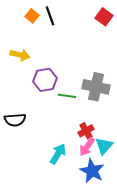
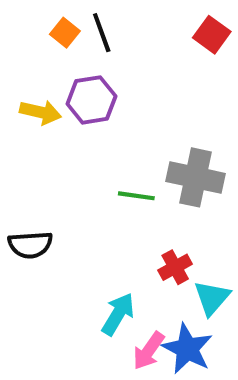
purple hexagon: (45, 80) -> (91, 100), moved
pink arrow: (87, 147) -> (149, 351), moved

